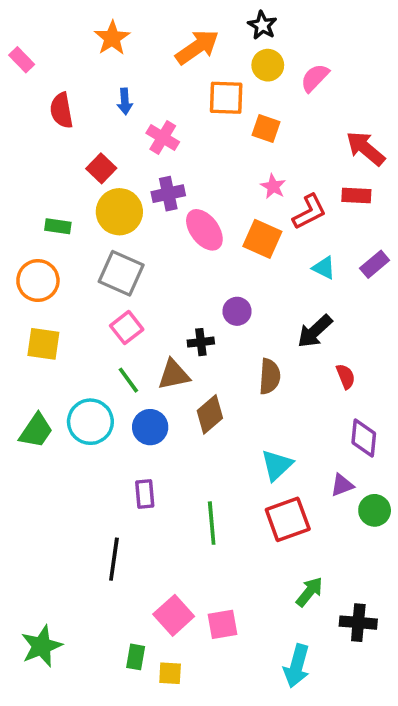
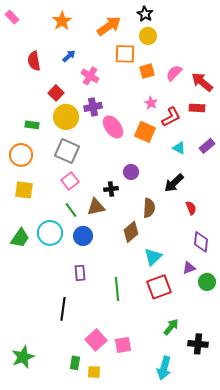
pink rectangle: (22, 60) -> (12, 17), moved
pink semicircle: (315, 78) -> (174, 73), moved
blue arrow: (125, 101) -> (69, 56), turned -128
orange square: (266, 128) -> (147, 71), turned -35
brown diamond: (210, 414) -> (131, 232), moved

